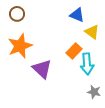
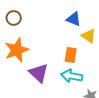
orange rectangle: (74, 51) -> (71, 55), turned -35
cyan arrow: (87, 64) -> (72, 76), moved, turned 105

